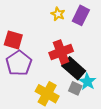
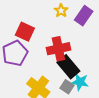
red square: (13, 40) -> (25, 32), moved
cyan star: (87, 82) -> (80, 82), turned -30

